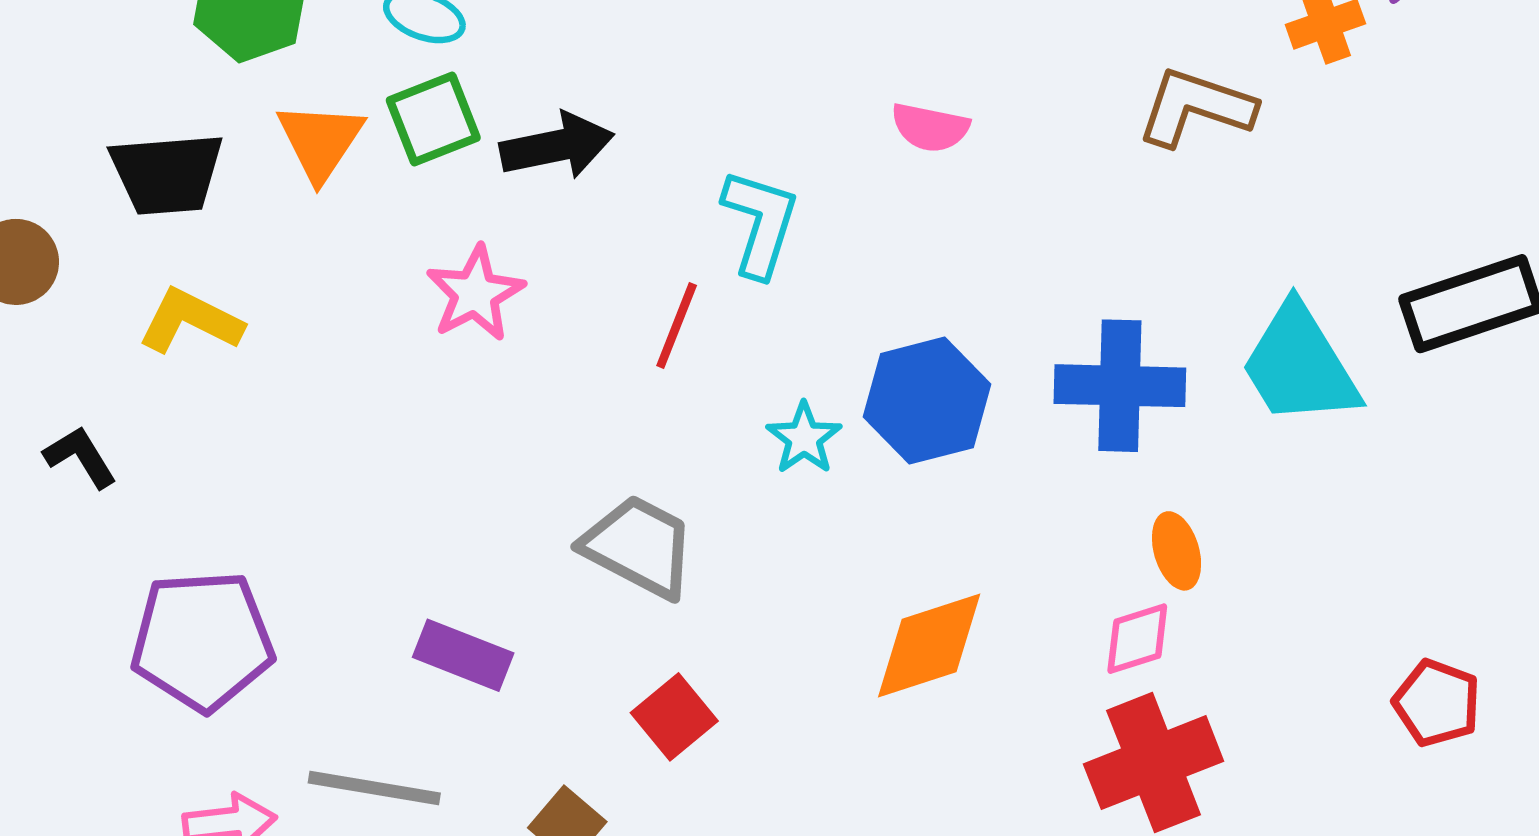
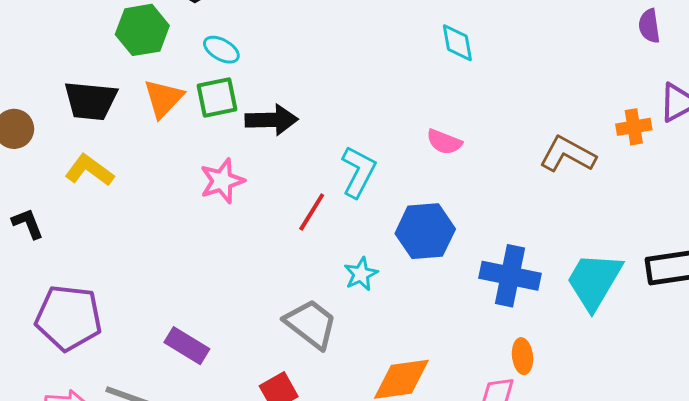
cyan trapezoid: (1300, 365) -> (594, 281), turned 52
blue hexagon: (927, 401) -> (425, 231), moved
gray trapezoid: (639, 546) -> (311, 324), moved

